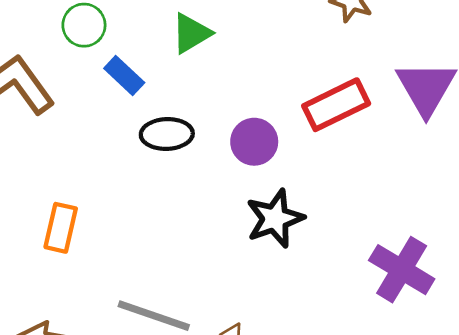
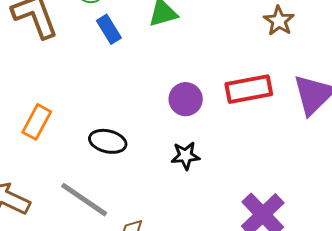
black ellipse: (167, 134) -> (108, 141), moved
black star: (275, 219) -> (185, 156), size x0.7

